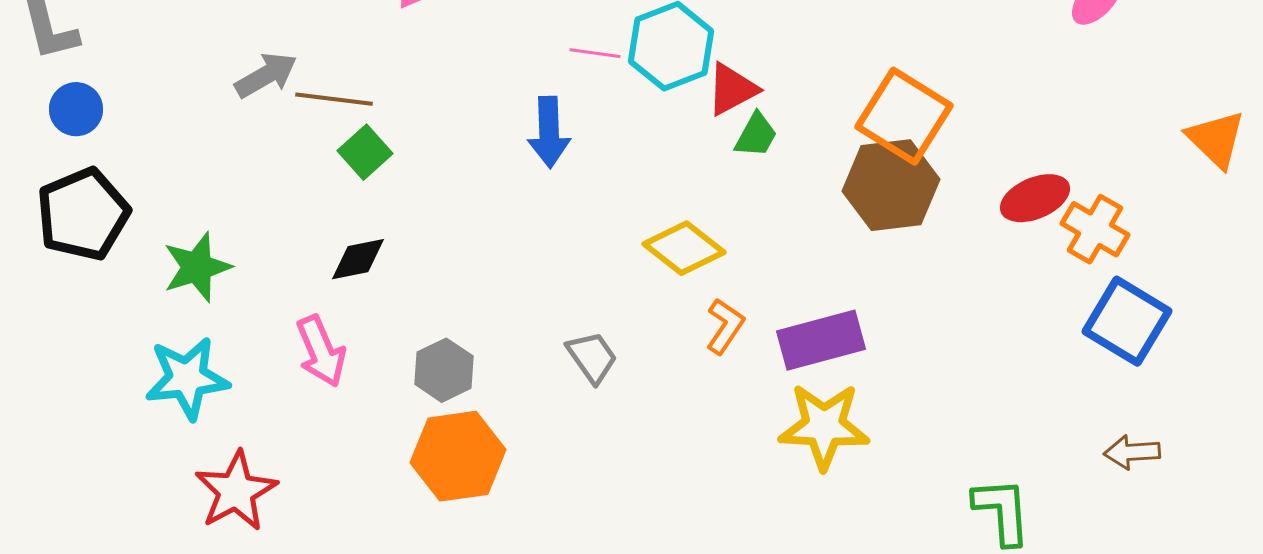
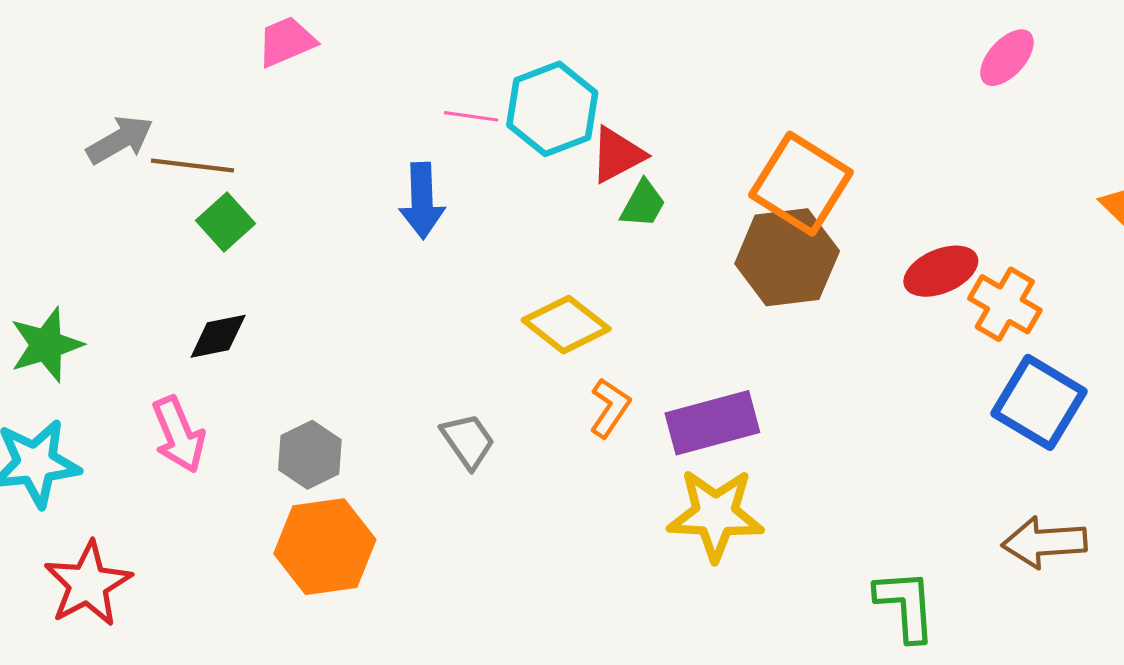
brown arrow: (1132, 452) -> (1044, 542), size x1.4

